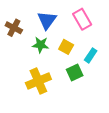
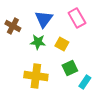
cyan rectangle: (91, 55) -> (85, 82), moved
yellow cross: (38, 81) -> (36, 76), turned 30

